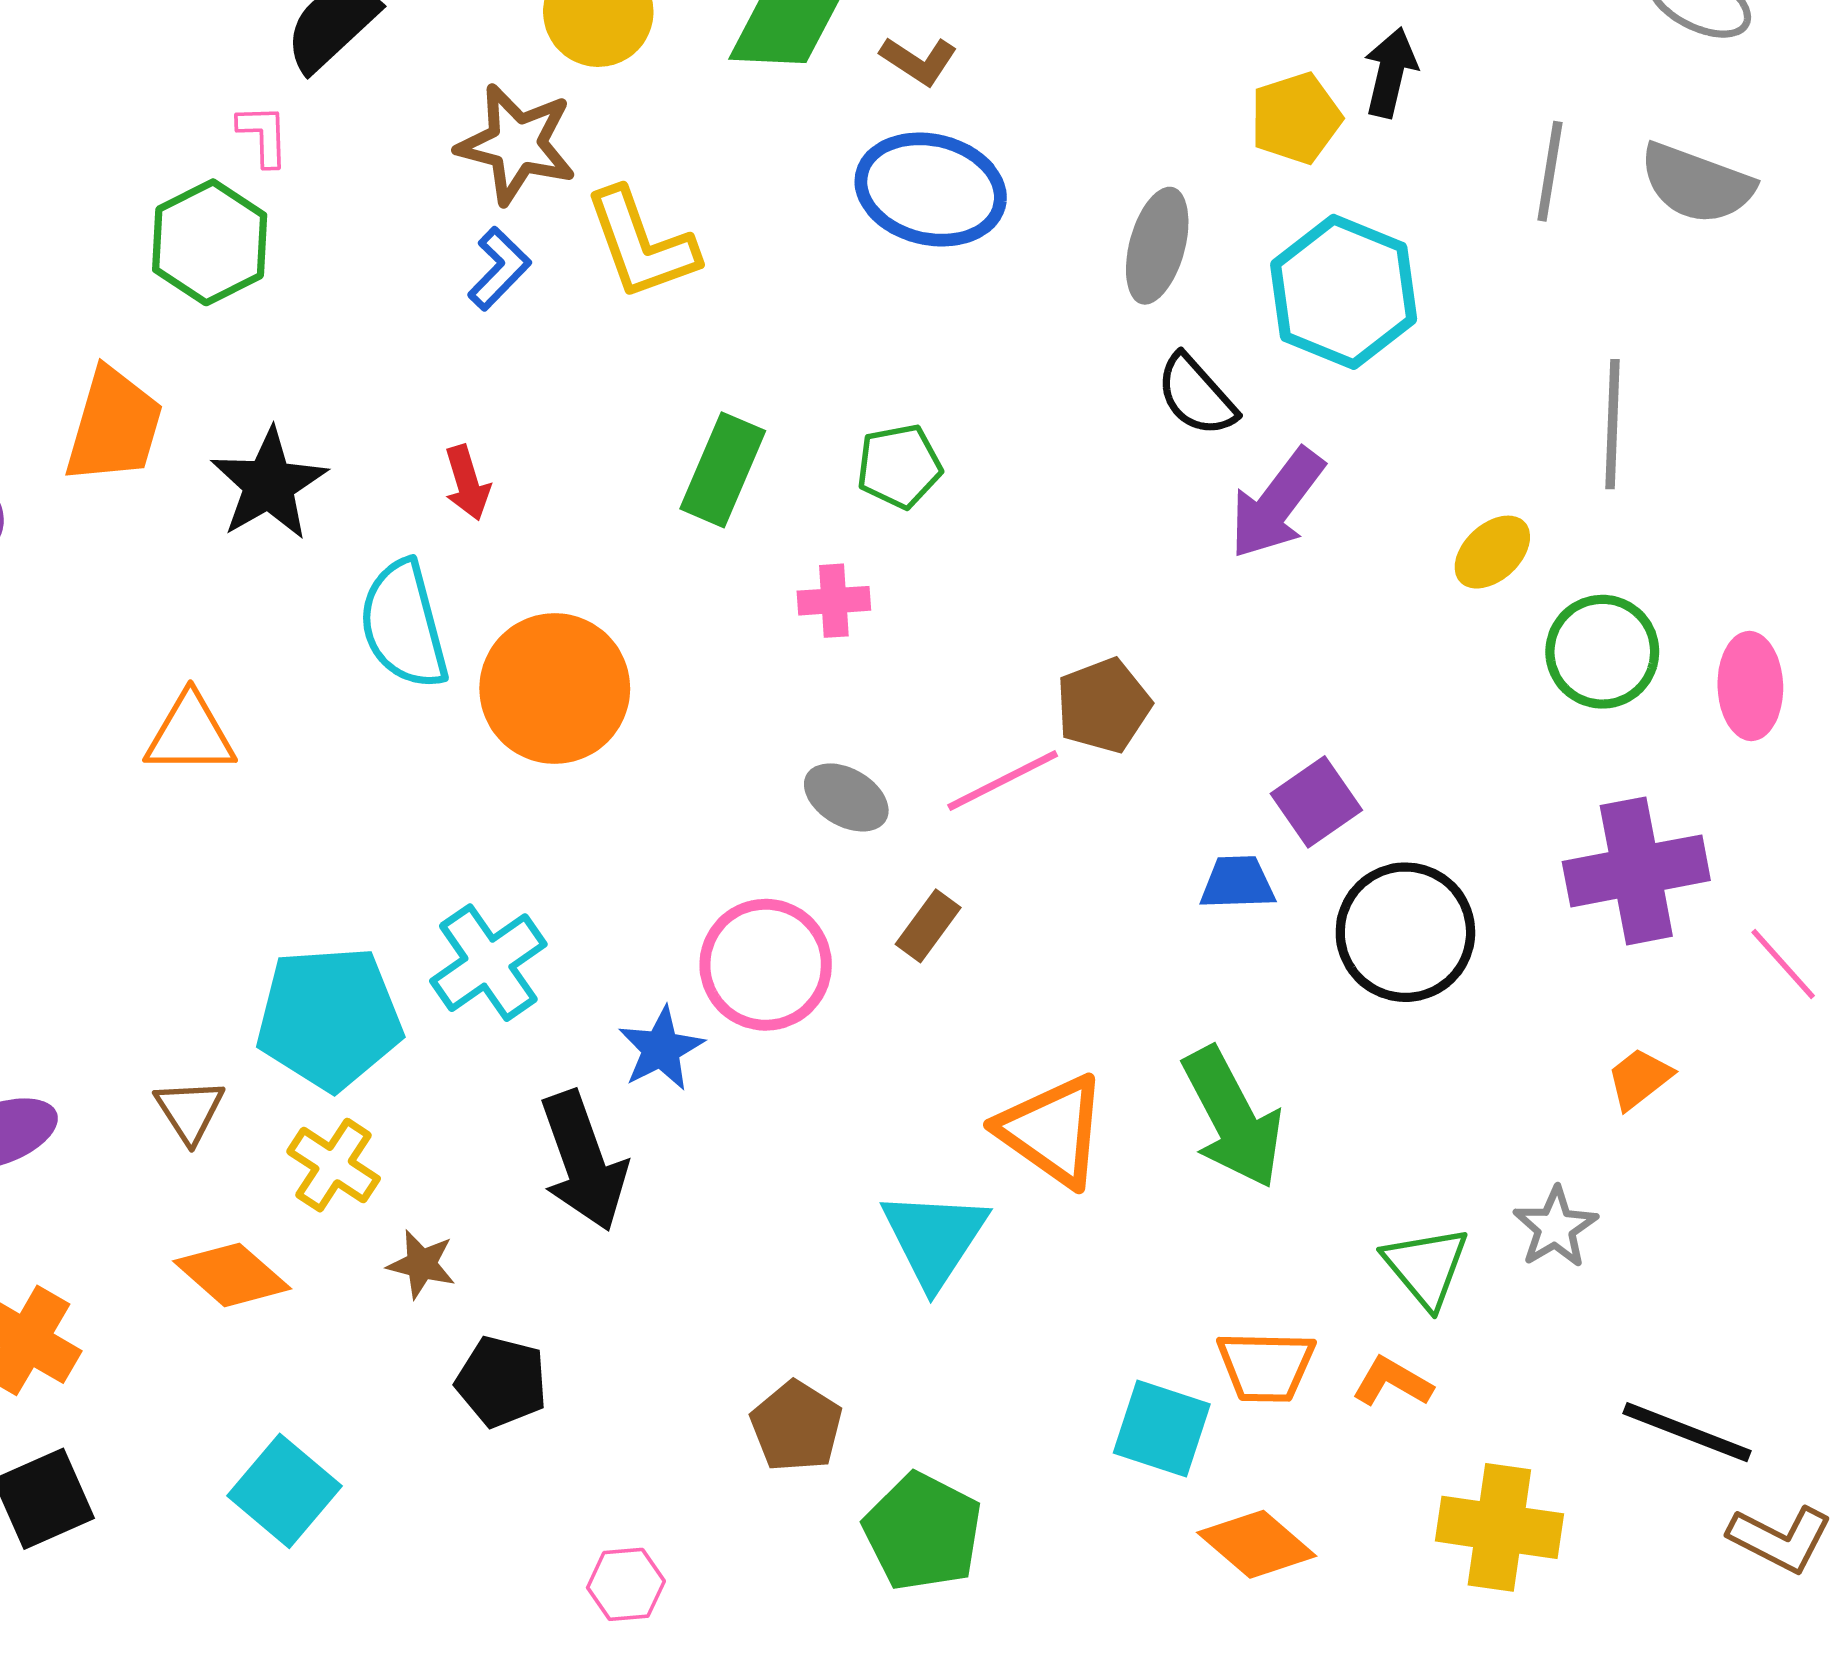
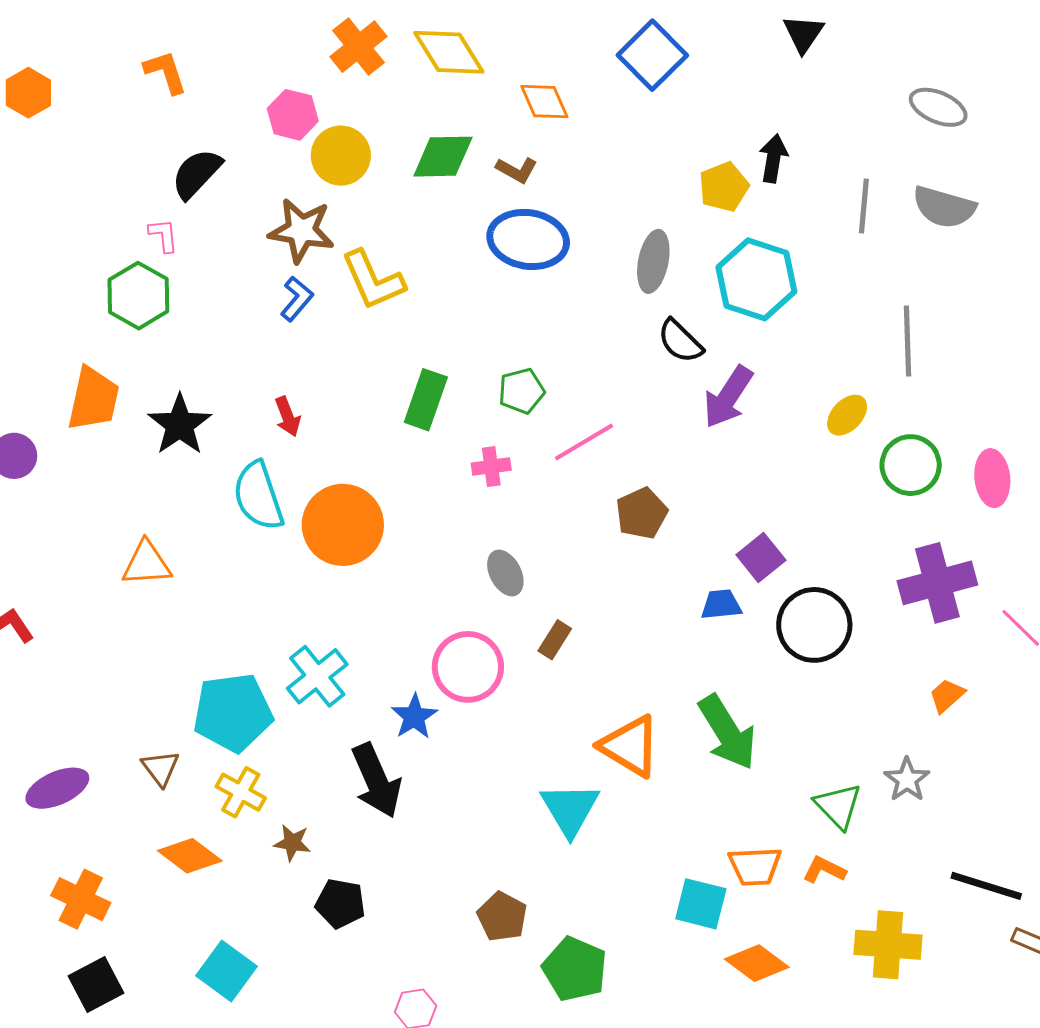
pink line: (1003, 781) -> (584, 442), moved
gray ellipse: (846, 797) -> (505, 573), turned 36

